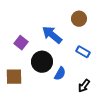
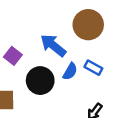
brown circle: (79, 19) -> (88, 25), size x1.5
blue semicircle: (60, 74) -> (70, 71), moved

